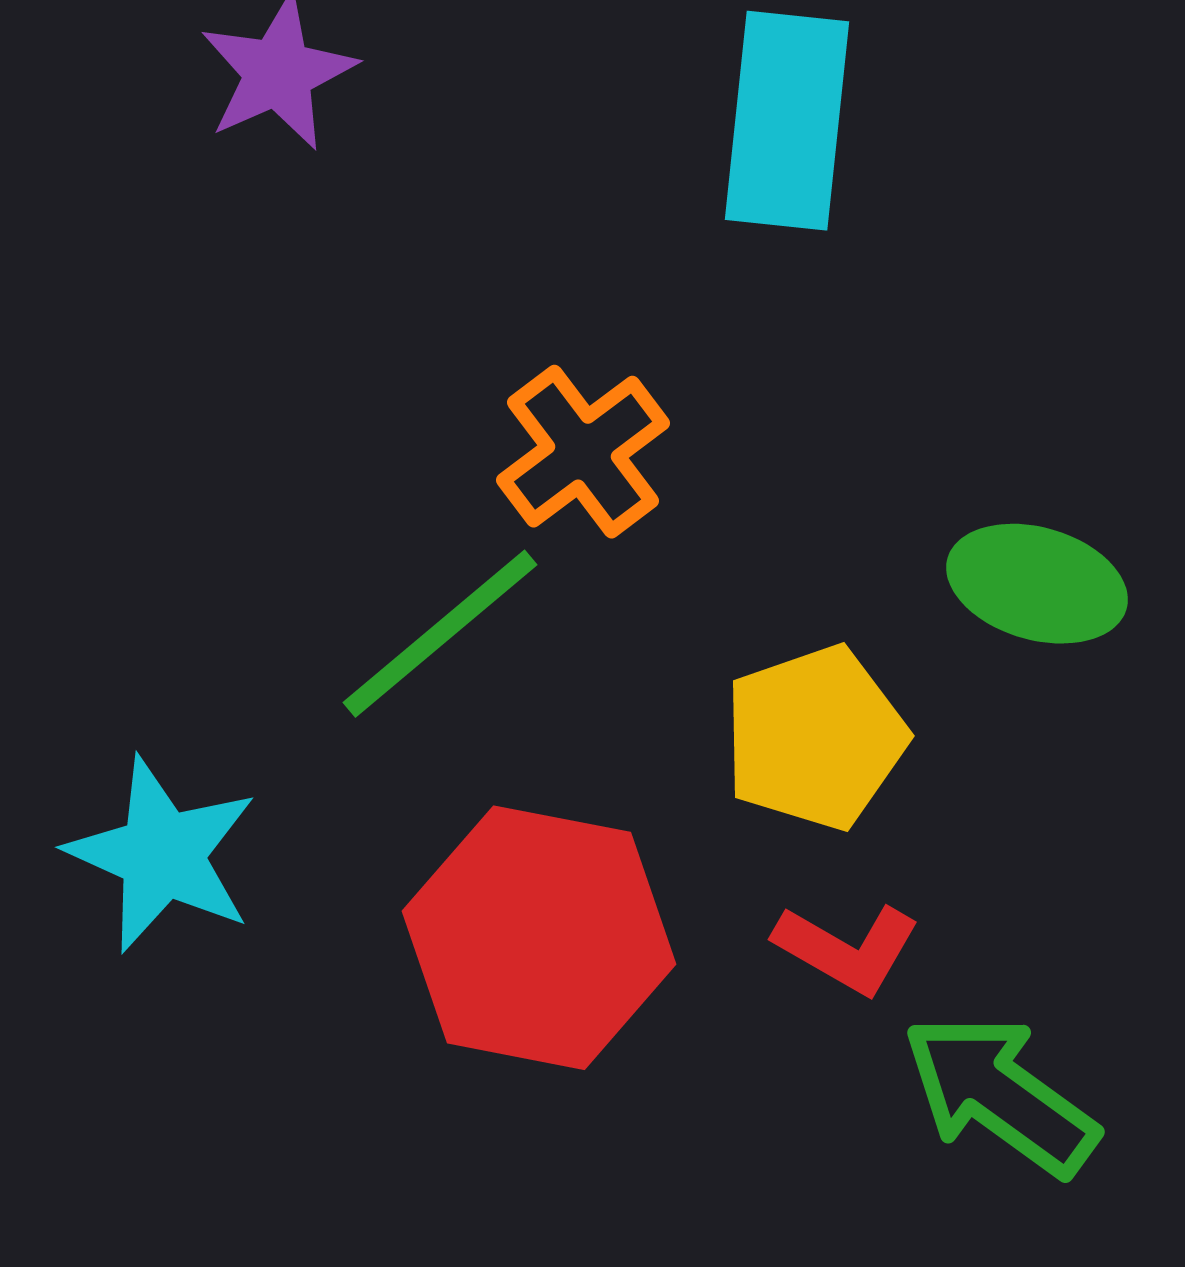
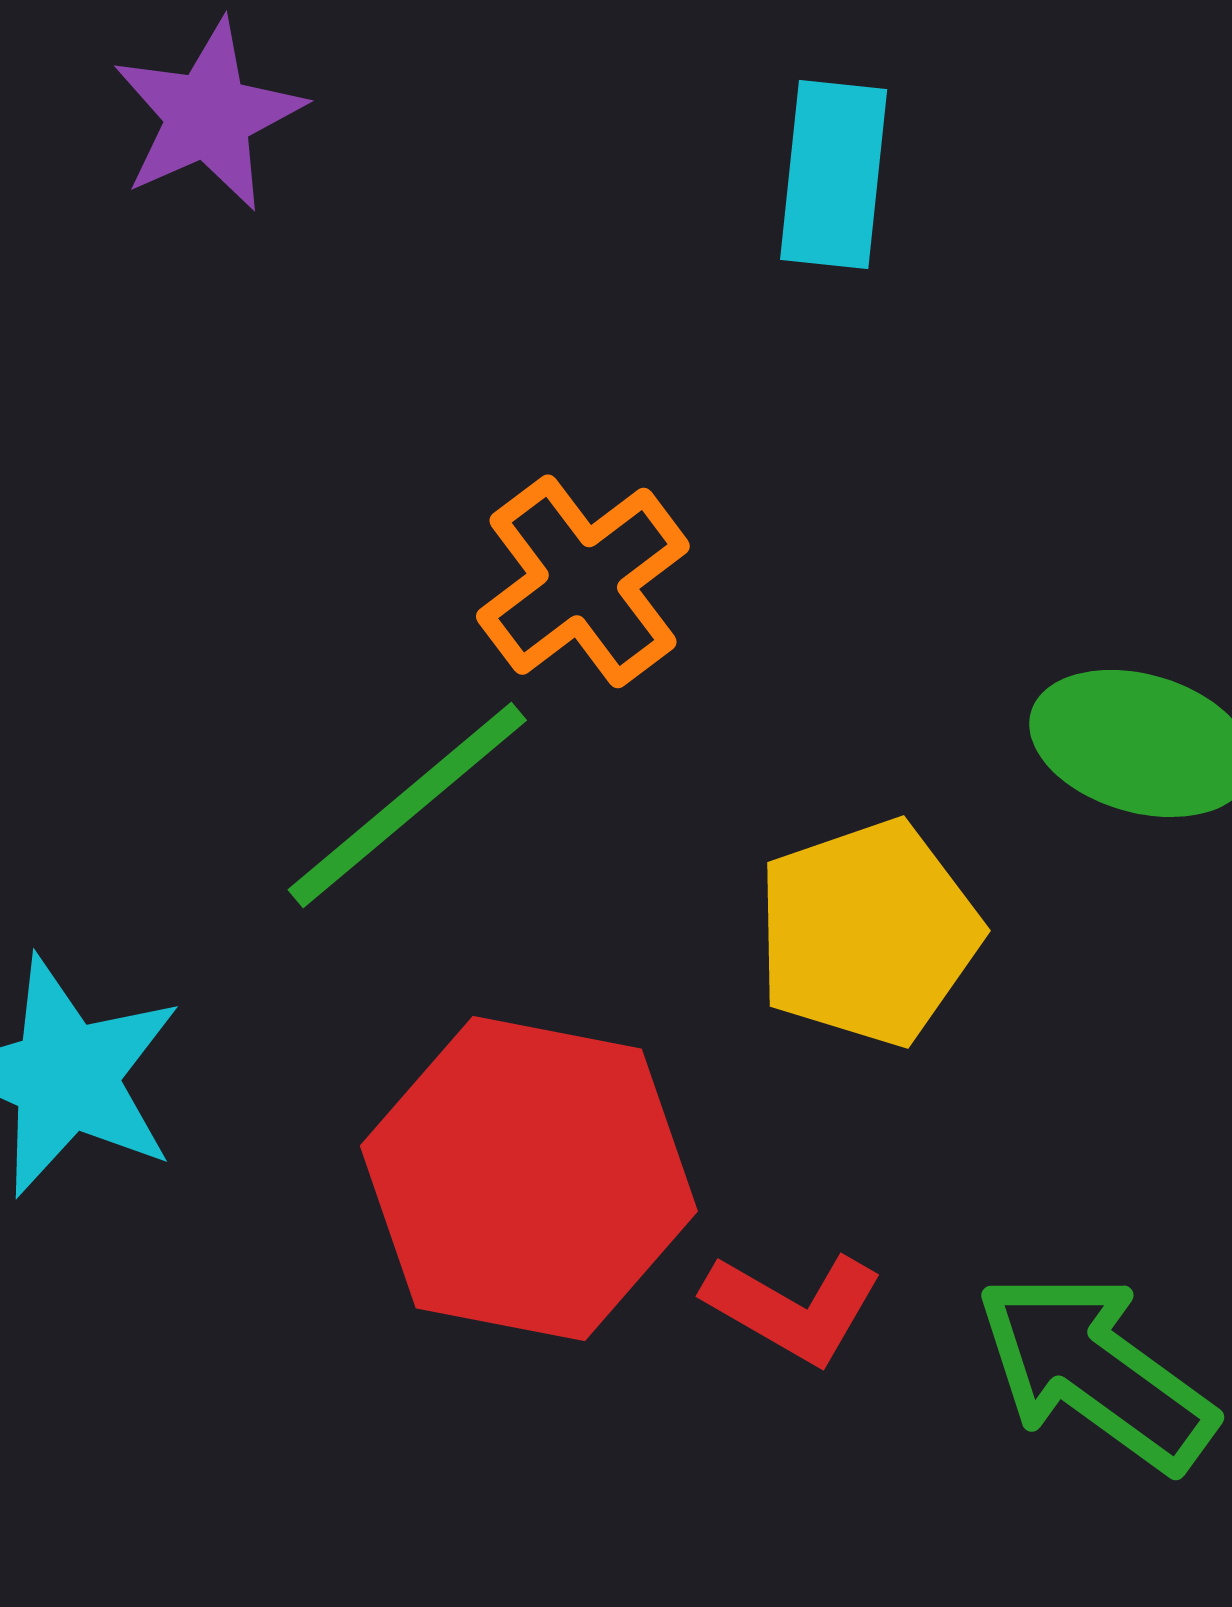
cyan rectangle: (787, 121) -> (834, 174), size x0.7
red L-shape: (847, 949) -> (793, 1308), moved

